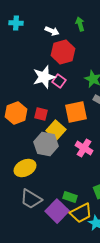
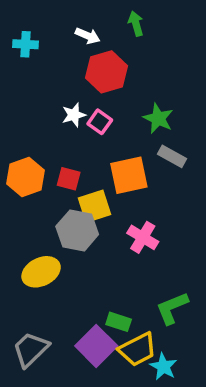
cyan cross: (16, 23) -> (26, 44), moved
white star: (44, 77) -> (74, 115), size x0.6
yellow square: (56, 130) -> (94, 206), turned 30
gray trapezoid: (31, 199) -> (31, 349), moved, turned 105

